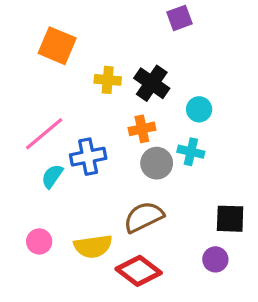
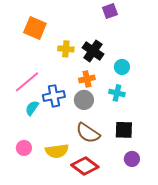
gray circle: (157, 163) -> (84, 100), moved
brown semicircle: (144, 217) -> (88, 133), turned -120
black square: (230, 219) -> (124, 130), moved

